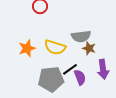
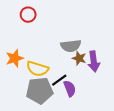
yellow semicircle: (55, 47) -> (37, 69), moved
purple arrow: (103, 69) -> (94, 61), moved

